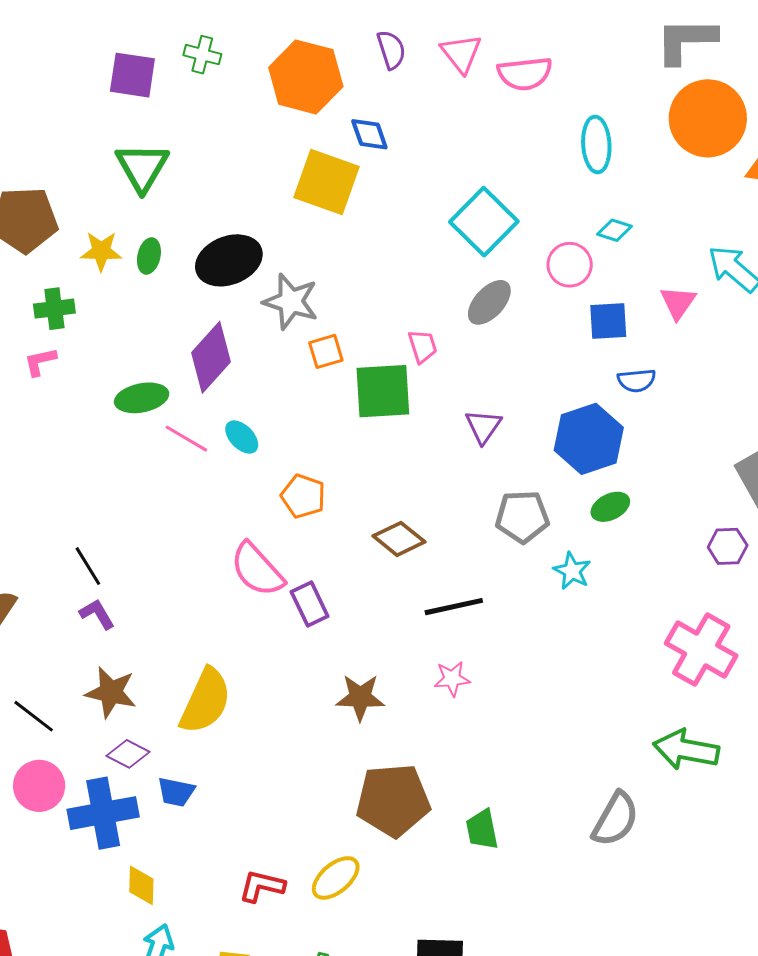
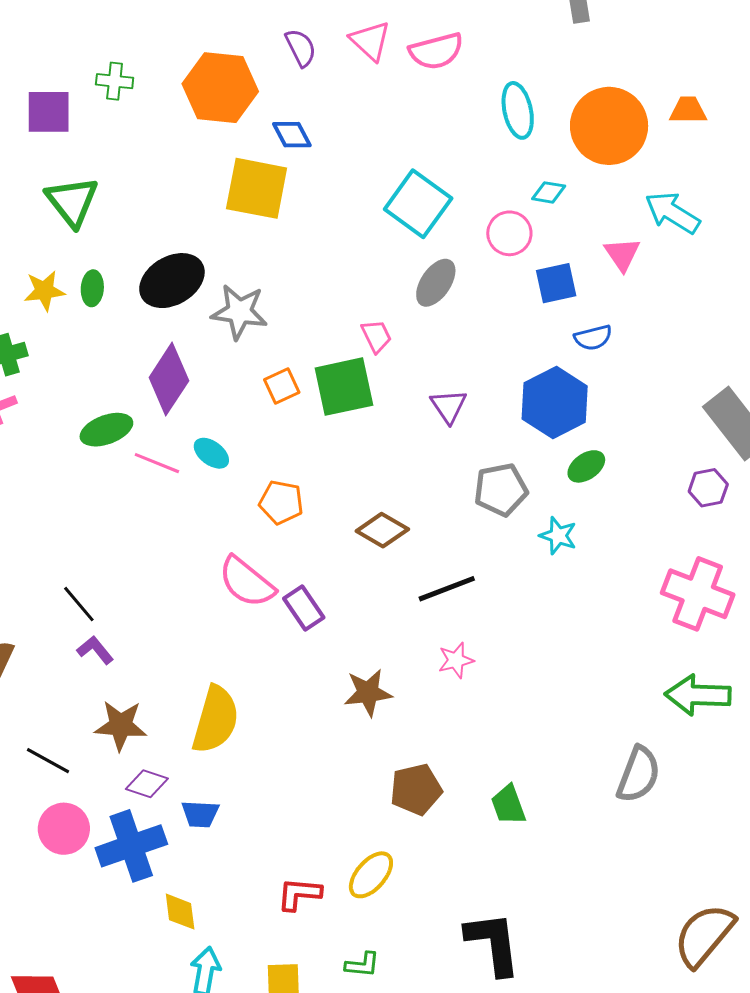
orange circle: (708, 118) -> (609, 126), moved
orange square: (326, 351) -> (282, 386), moved
brown pentagon: (393, 800) -> (416, 789), size x0.7

